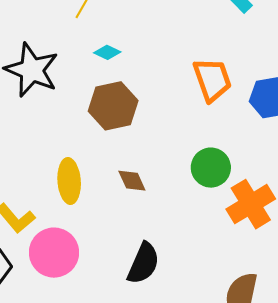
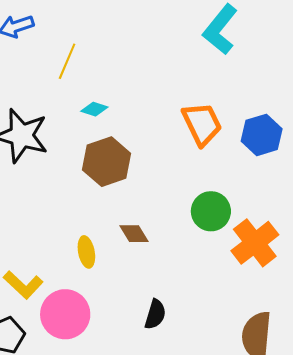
yellow ellipse: (69, 181) -> (86, 252), moved, size x0.7
black semicircle: (143, 263) -> (155, 314), size x0.7

